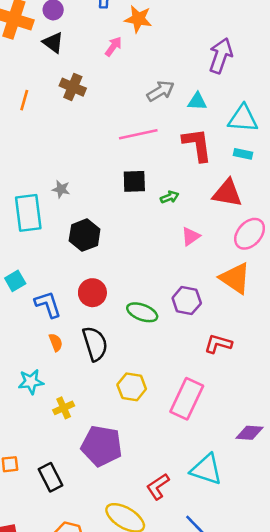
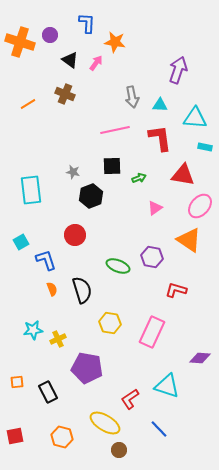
black triangle: (53, 43) -> (70, 60), moved
gray arrow: (160, 91) -> (132, 97), turned 110
orange line: (24, 100) -> (28, 104), turned 42
cyan rectangle: (243, 154) -> (205, 147), moved
gray star: (61, 189) -> (73, 172), moved
black hexagon: (85, 235) -> (91, 196), moved
red circle: (92, 293) -> (75, 235), moved
cyan star: (31, 382) -> (33, 330), moved

